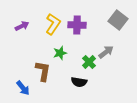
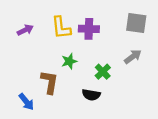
gray square: (118, 20) -> (136, 23), turned -30
yellow L-shape: (53, 24) -> (61, 28), turned 140
gray arrow: (106, 52) -> (133, 57), moved

